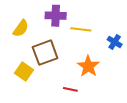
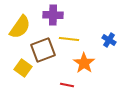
yellow semicircle: (21, 28) -> (20, 27), size x1.4
yellow line: (81, 29) -> (69, 39), moved

